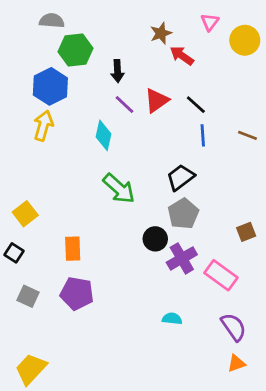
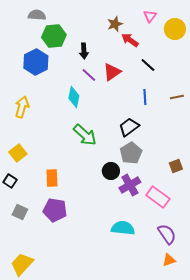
black line: (196, 105) -> (148, 65), moved
yellow arrow: (43, 126) -> (22, 107), moved
brown line: (248, 135) -> (177, 97), turned -32
cyan semicircle: (172, 319) -> (123, 228), size x1.6

